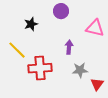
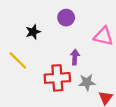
red cross: (40, 68) -> (57, 78), moved

